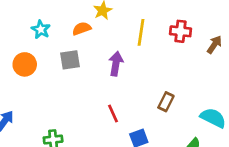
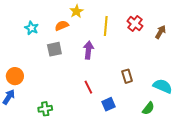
red cross: (181, 31) -> (135, 24), turned 35
orange circle: (25, 64) -> (15, 76), moved
brown rectangle: (166, 102) -> (127, 76), turned -40

